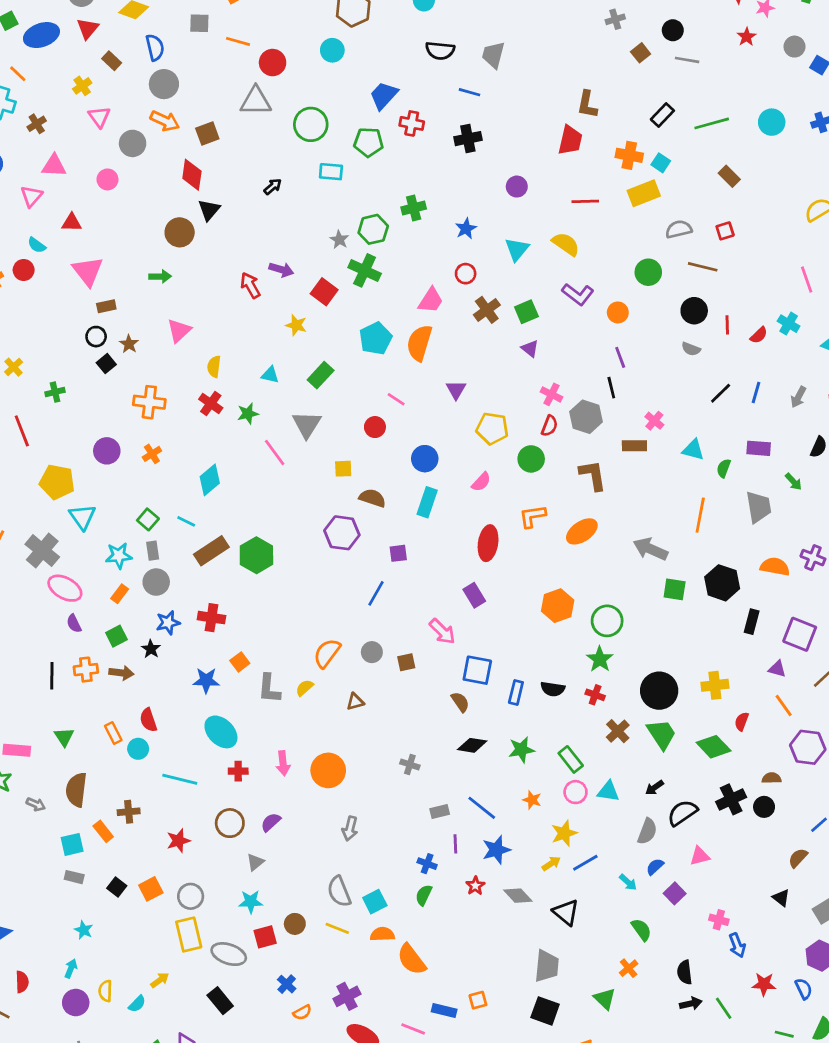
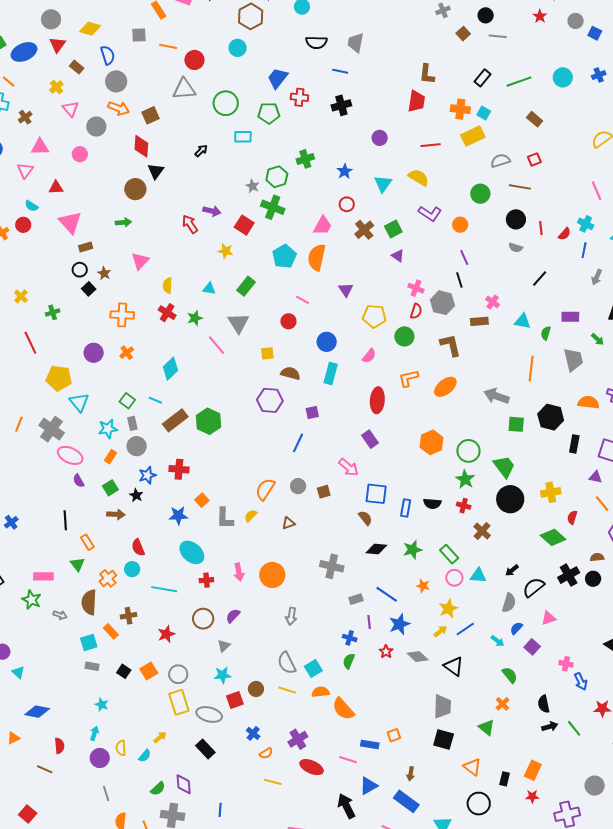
blue line: (756, 392) -> (584, 250), moved
orange cross: (86, 670) -> (108, 578), moved, turned -30
orange rectangle: (113, 733) -> (87, 542), moved
green trapezoid: (661, 734) -> (504, 467), moved
gray cross: (410, 764) -> (332, 566), size x1.6

